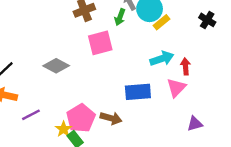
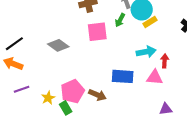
green arrow: (120, 17) -> (120, 20), moved
pink triangle: (176, 88) -> (155, 77), turned 42
purple line: (31, 115) -> (22, 89), moved
yellow star: (64, 129) -> (48, 98), moved

